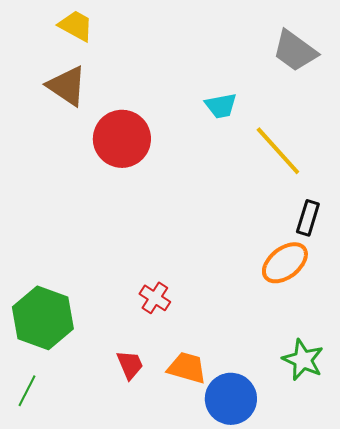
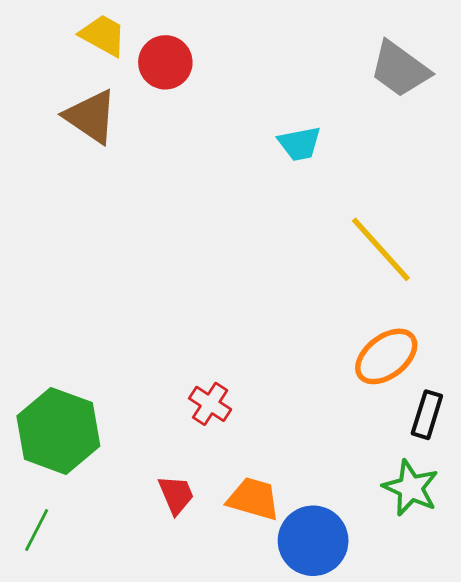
red circle: (122, 139) -> (165, 62), moved, size x0.7
yellow line: (278, 151) -> (381, 249), moved
black rectangle: (308, 218) -> (427, 415), moved

